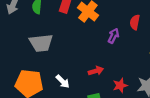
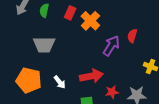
purple arrow: (113, 36) -> (111, 46), size x1.5
red arrow: (96, 71) -> (91, 76), size x1.6

